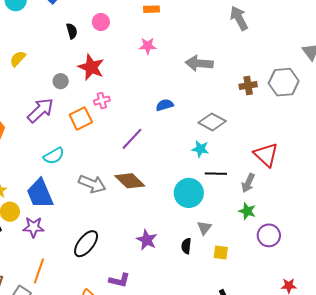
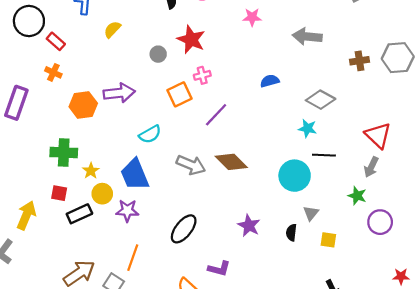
purple arrow: (40, 110) -> (119, 93), moved, turned 36
purple line: (132, 139) -> (216, 115), moved
gray arrow: (248, 183) -> (371, 167), moved

